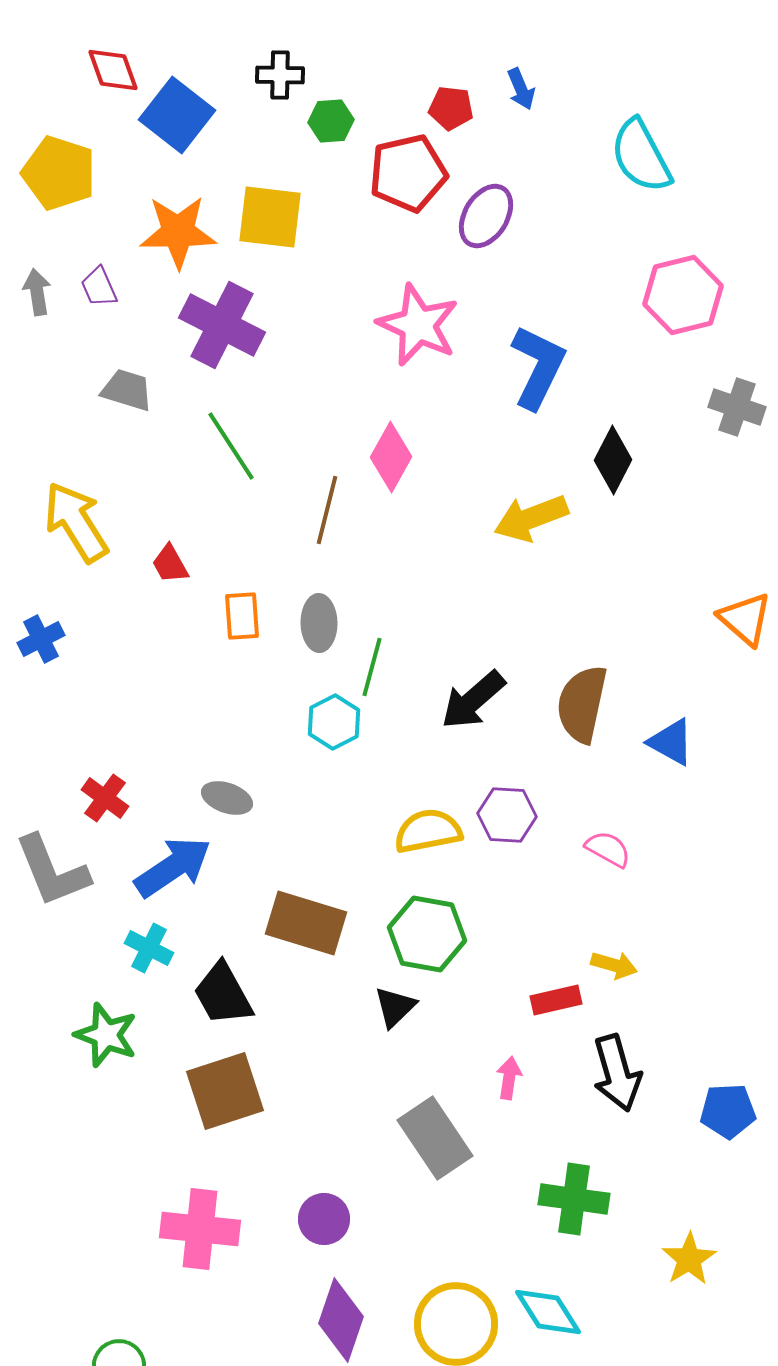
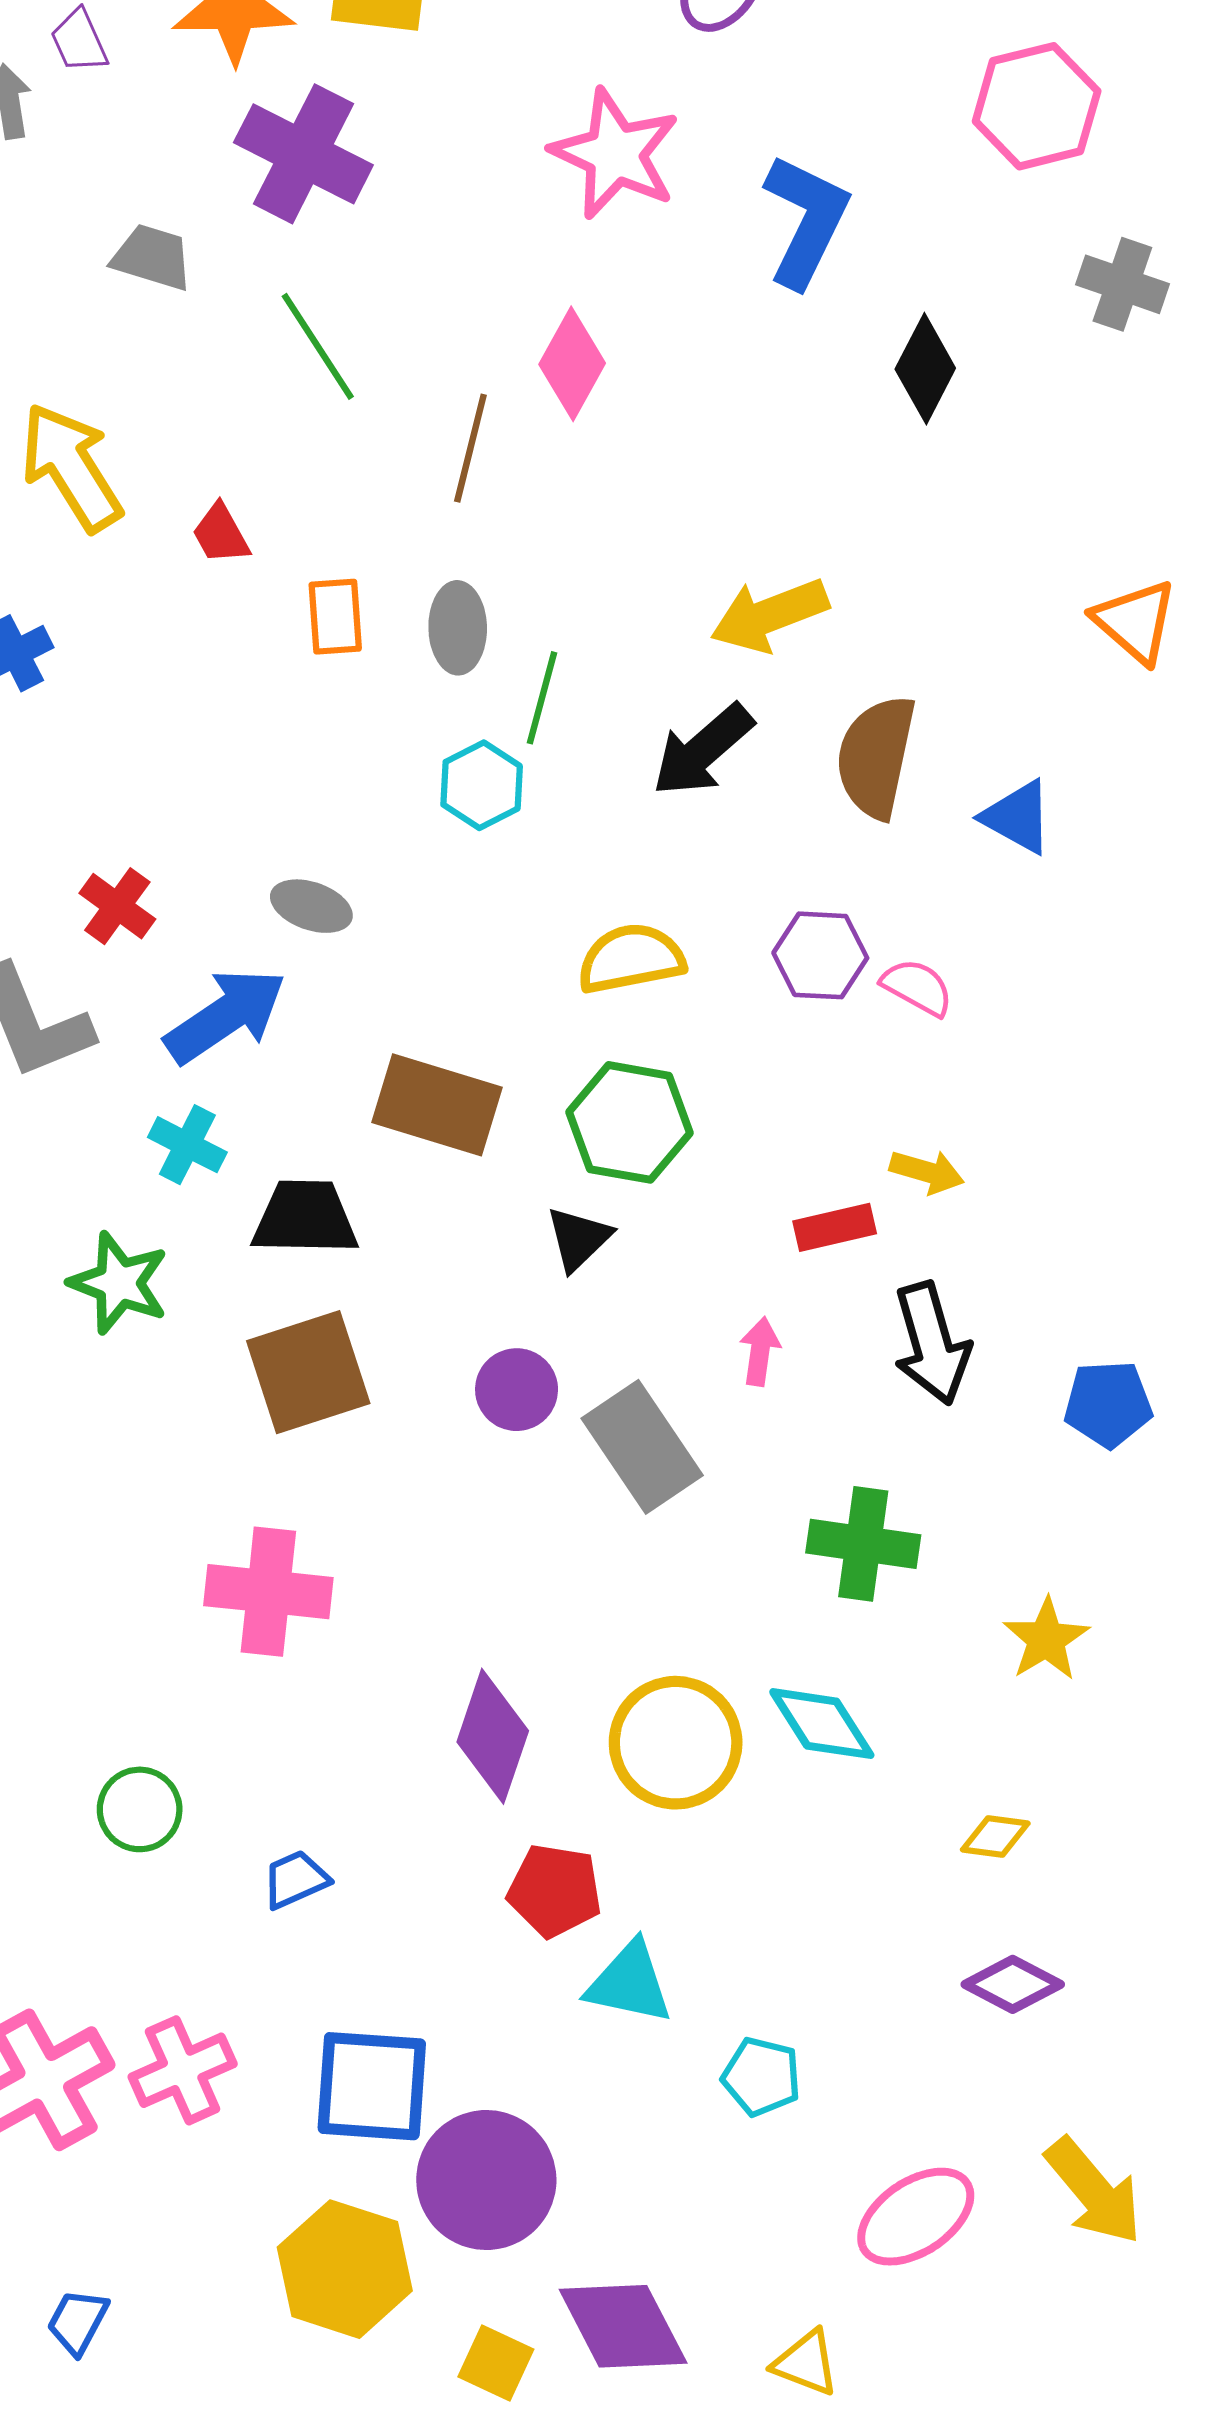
purple trapezoid: (99, 287) -> (79, 41), moved
yellow arrow: (531, 518) -> (769, 615), moved
purple hexagon: (507, 815) -> (820, 955), moved
black trapezoid: (223, 994) -> (305, 1218), turned 120
purple circle: (324, 1219) -> (517, 1390), moved

